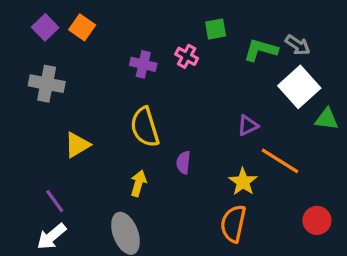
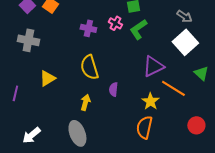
green L-shape: (261, 50) -> (138, 29), moved, turned -50
green triangle: (327, 119) -> (201, 73), moved, turned 35
purple triangle: (248, 125) -> (153, 66), size x1.6
purple line: (55, 201) -> (15, 93), moved, turned 49

